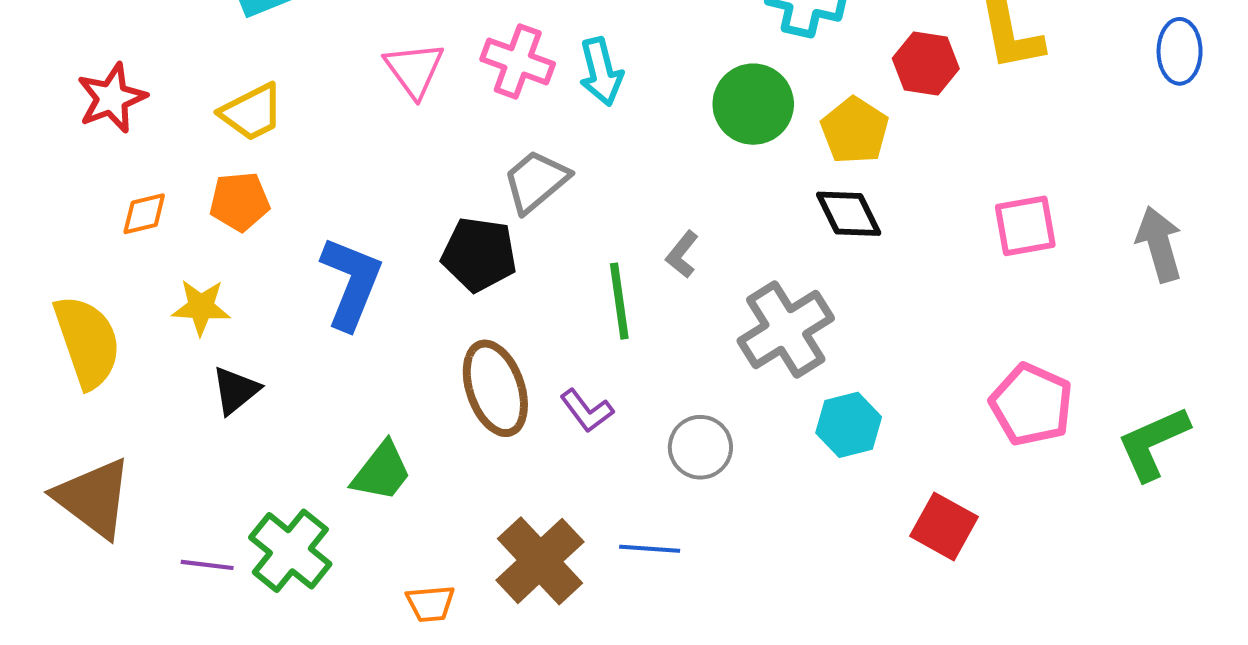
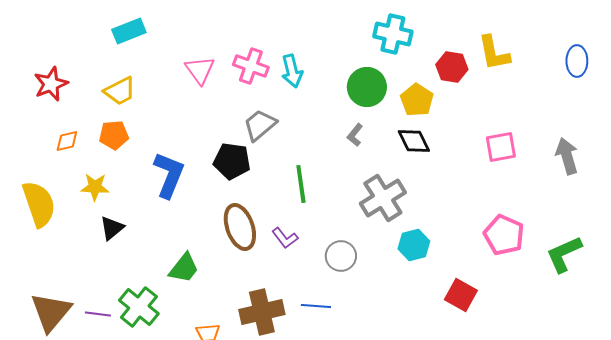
gray L-shape: (682, 254) -> (355, 135), moved
brown triangle: (93, 498) -> (51, 312), moved, turned 33
brown cross: (540, 561) -> (262, 312), turned 30

